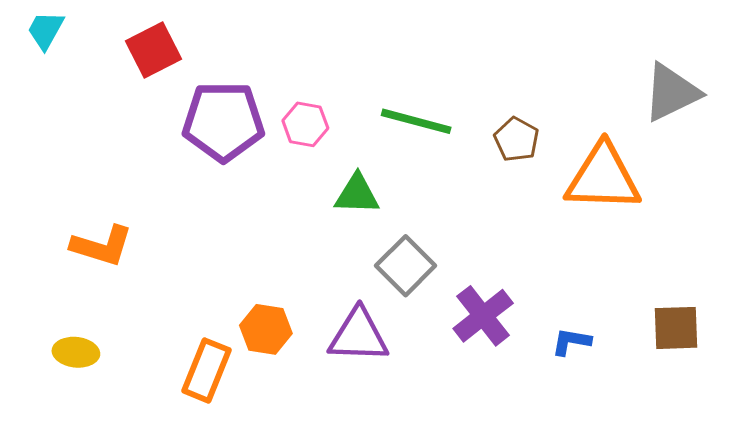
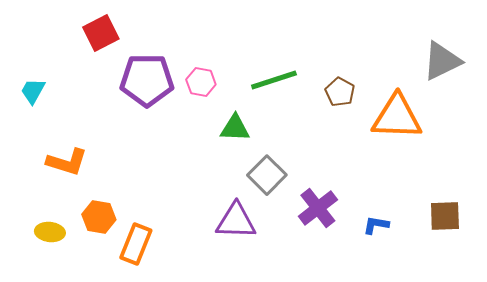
cyan trapezoid: (46, 30) -> (33, 91), moved
green line: (416, 121) -> (274, 80), turned -33
orange hexagon: (266, 329) -> (99, 217), moved

